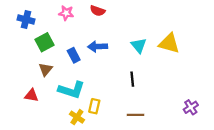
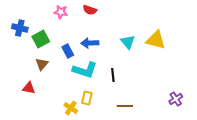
blue cross: (26, 19) -> (20, 28), moved
black line: (132, 79) -> (113, 75), moved
cyan L-shape: (72, 90) -> (85, 70), moved

